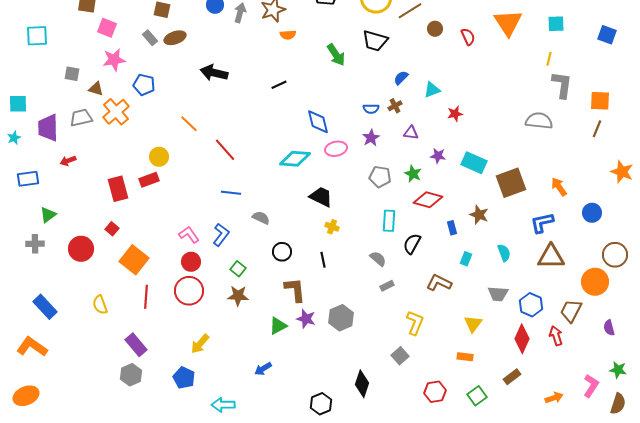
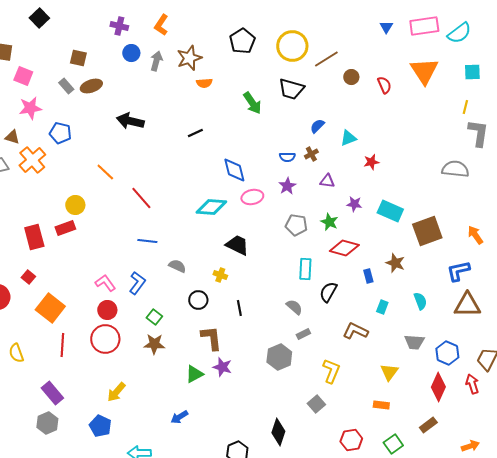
yellow cross: (332, 227) -> (220, 275), moved
gray hexagon: (341, 318) -> (279, 357), moved

